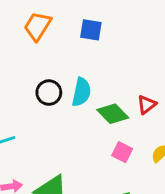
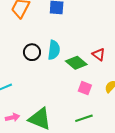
red triangle: (147, 104) -> (99, 54), turned -40

